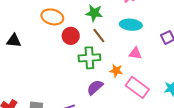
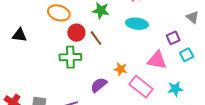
brown line: (99, 36) -> (96, 38), moved
pink triangle: (135, 53) -> (157, 60), moved, size x1.5
green cross: (89, 58) -> (70, 57), moved

